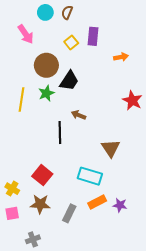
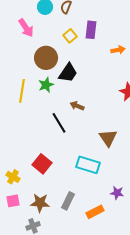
black line: (60, 133) -> (59, 123), turned -30
orange rectangle: (97, 202) -> (95, 212), moved
brown star: (40, 204) -> (40, 203), moved

